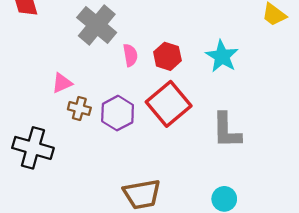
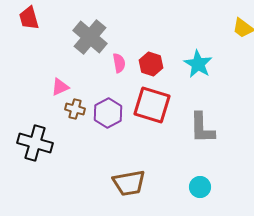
red square: (169, 104) -> (152, 105), turned -33

